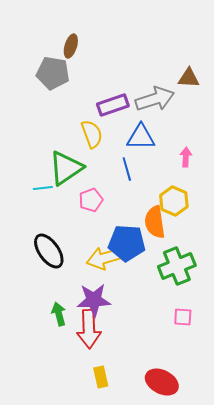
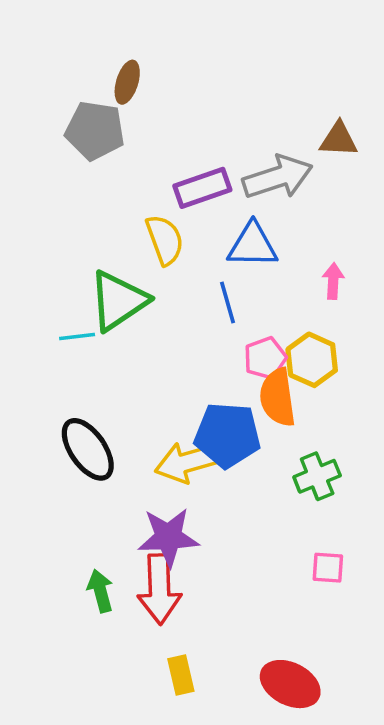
pink pentagon: (91, 200) -> (265, 358), moved
green cross: (177, 266) -> (317, 476), size x0.7
green arrow: (59, 314) -> (100, 591), moved

